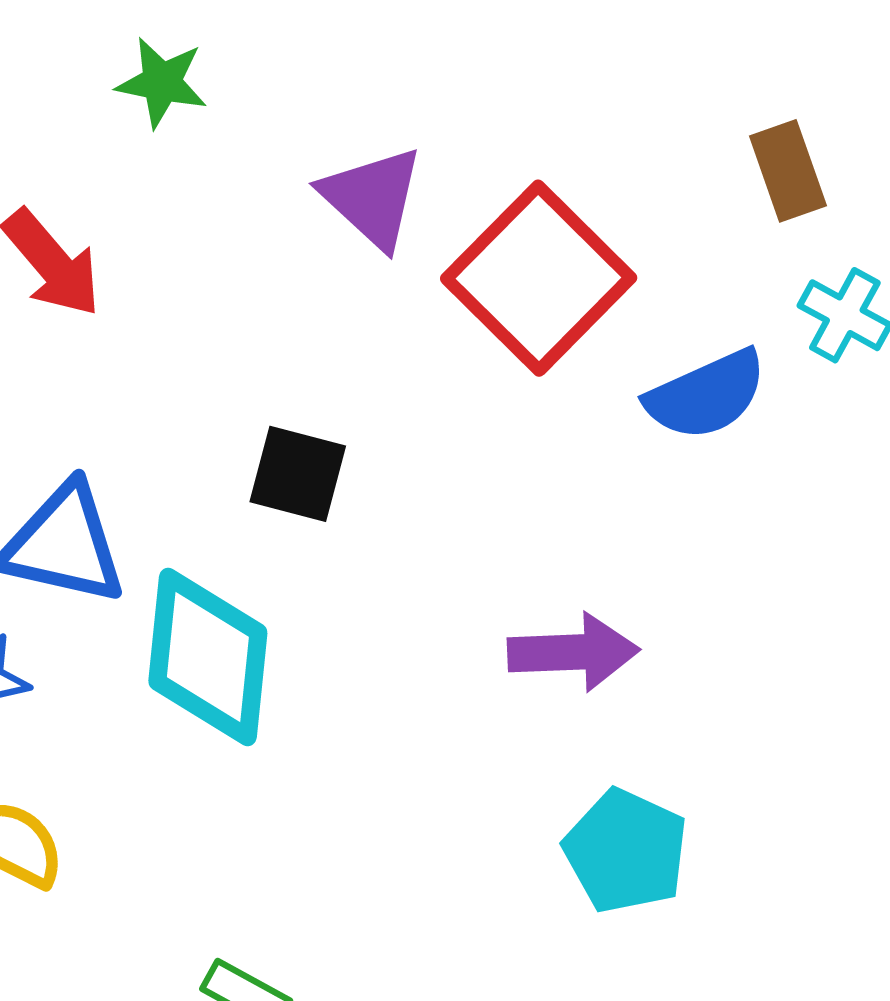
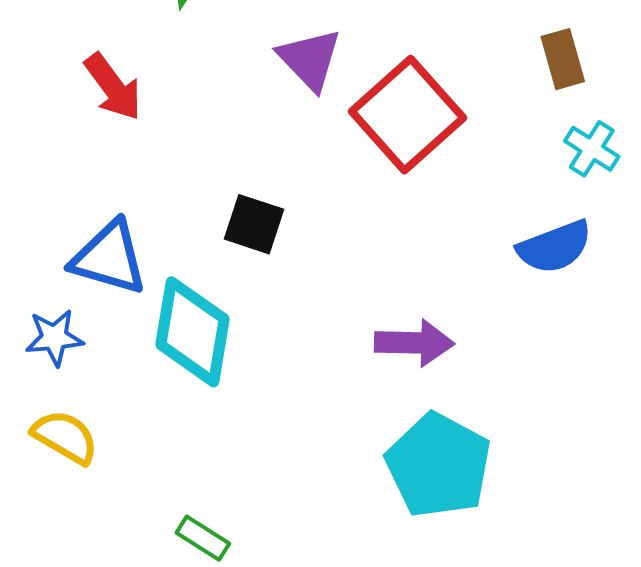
blue semicircle: (706, 395) -> (555, 247), moved
cyan pentagon: (626, 851) -> (439, 465), size x1.4

